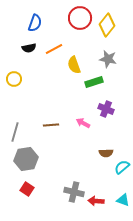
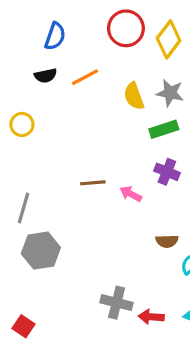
yellow semicircle: (74, 65) -> (134, 96), moved
green rectangle: (94, 82) -> (164, 129), moved
brown line: (51, 125) -> (93, 183), moved
red square: (27, 189) -> (24, 326), moved

